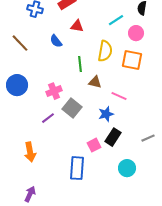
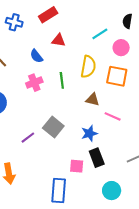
brown triangle: (95, 82) -> (92, 99), moved
pink cross: (54, 91) -> (34, 83), moved
pink line: (119, 96) -> (113, 116), moved
black rectangle: (113, 137) -> (97, 158), turned -54
pink square: (94, 145) -> (77, 166), turned 32

